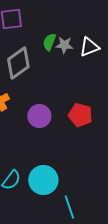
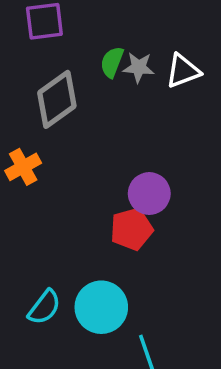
red pentagon: (80, 115) -> (131, 229), moved, turned -30
purple circle: (39, 116) -> (149, 194), moved

